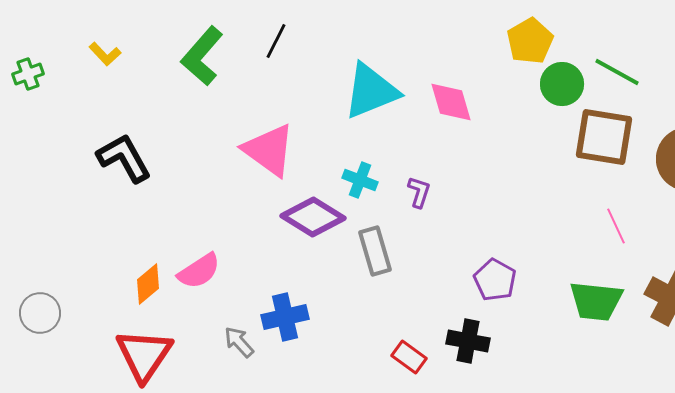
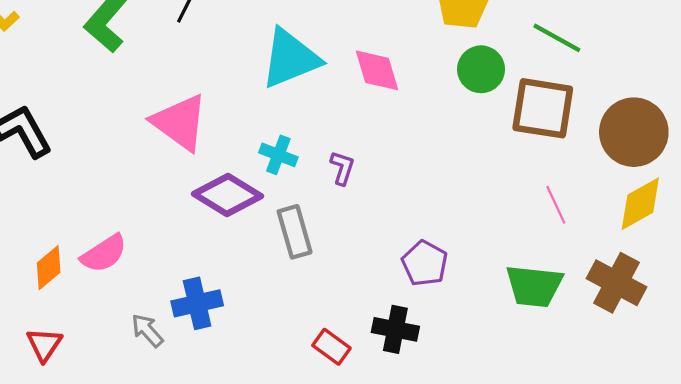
green circle: (562, 84) -> (481, 69), moved
red triangle: (144, 355) -> (44, 345), size x0.6

